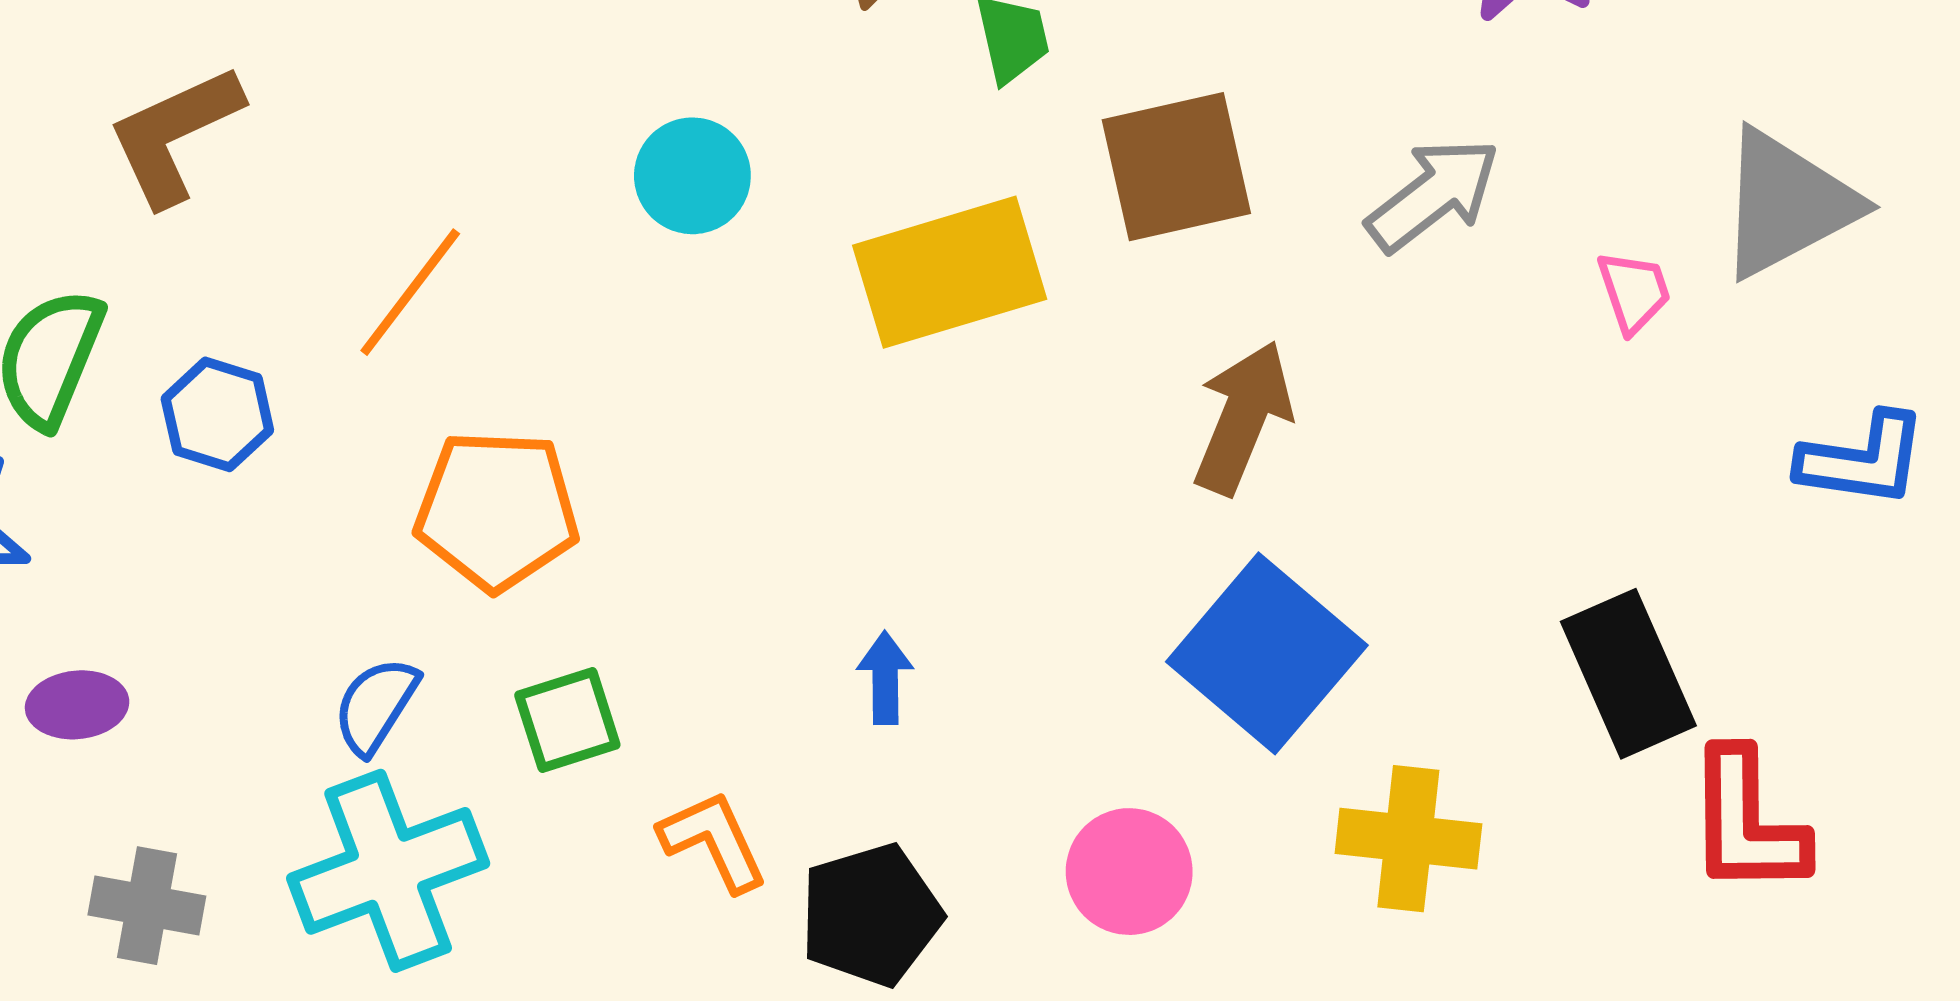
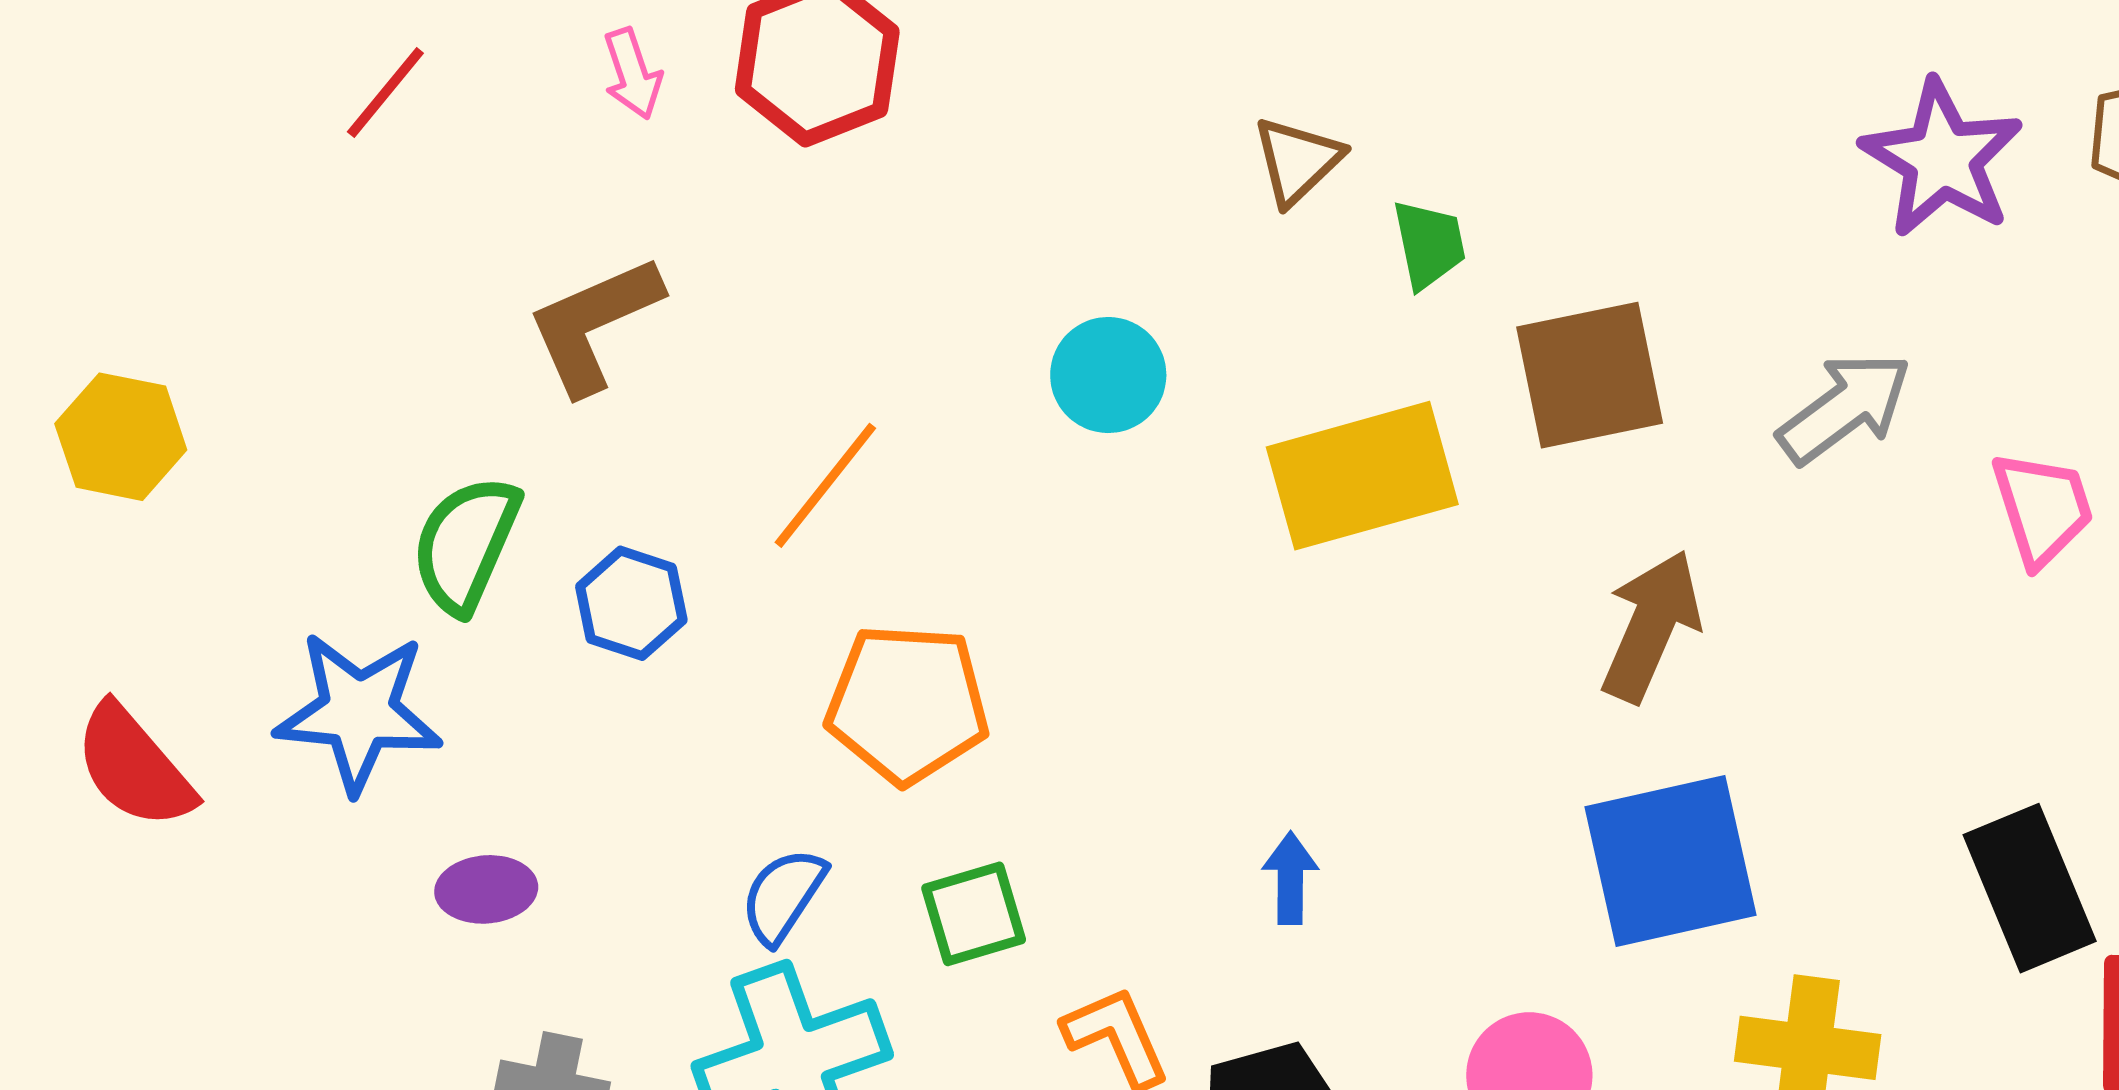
pink trapezoid: (1634, 292) -> (2043, 508), size x1.4
blue square: (1267, 653) -> (1670, 861), turned 36

